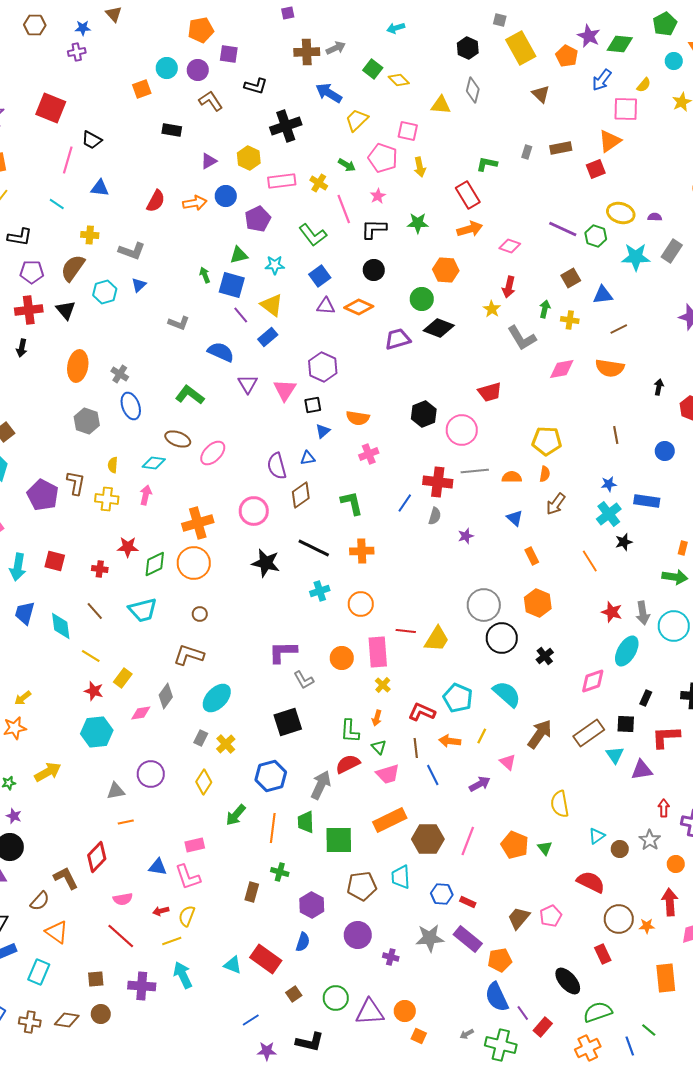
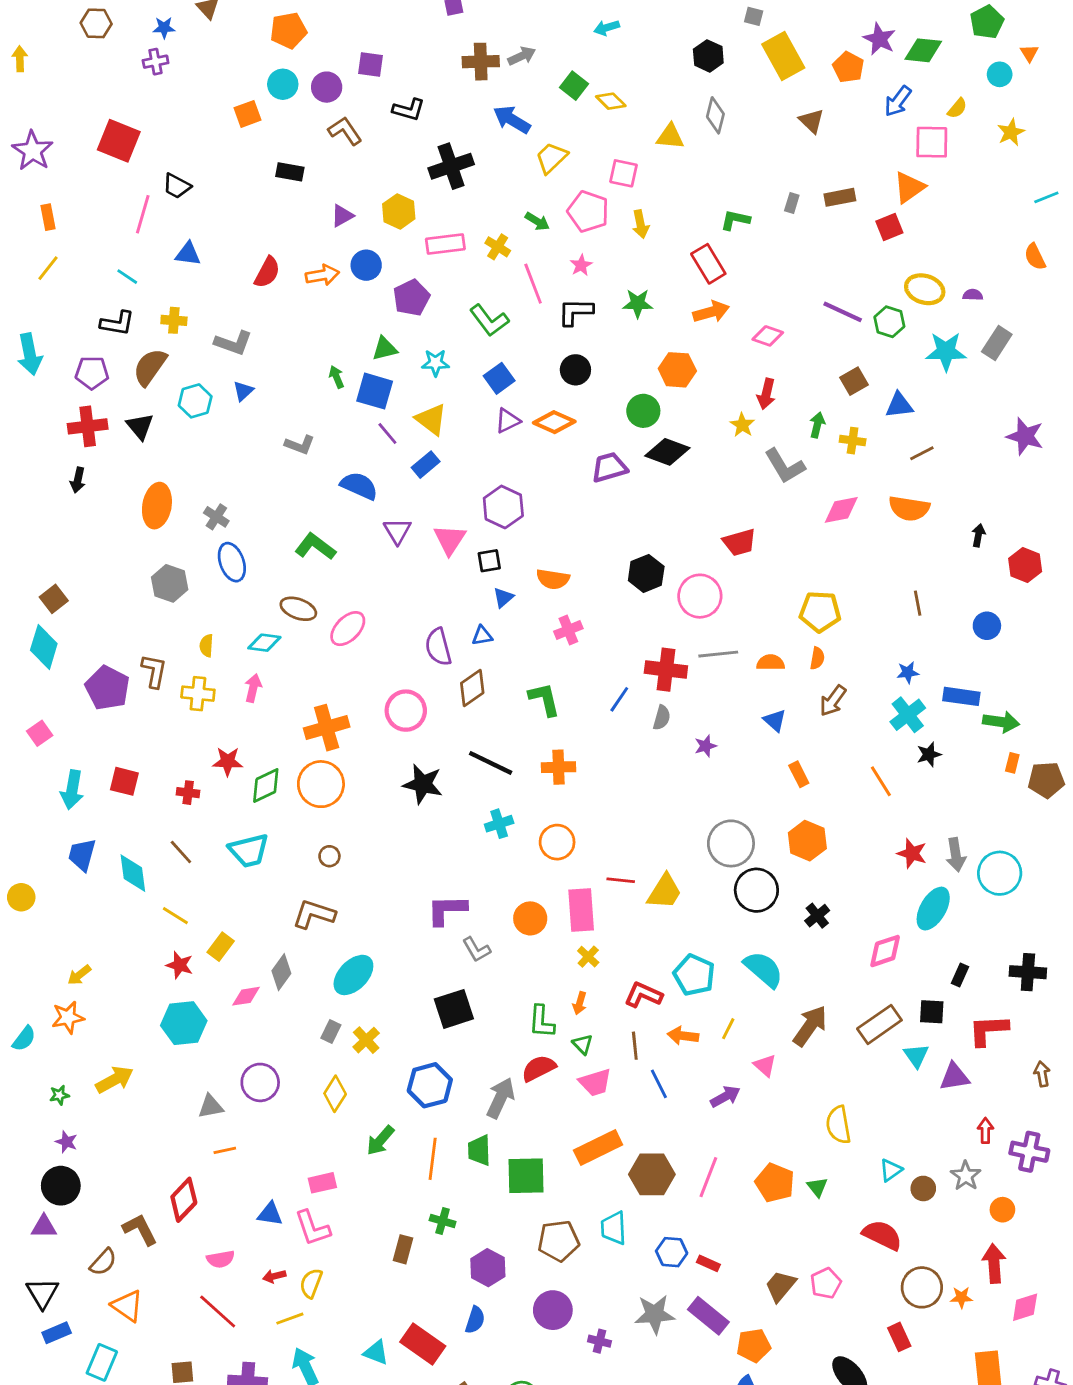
orange pentagon: (201, 30) -> (288, 30), moved
black L-shape: (20, 237) -> (117, 323), moved
purple triangle: (326, 306) -> (508, 421), turned -30
green arrow: (675, 577) -> (1001, 722), moved

